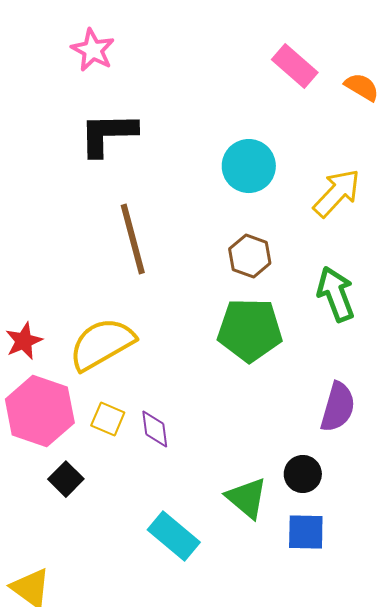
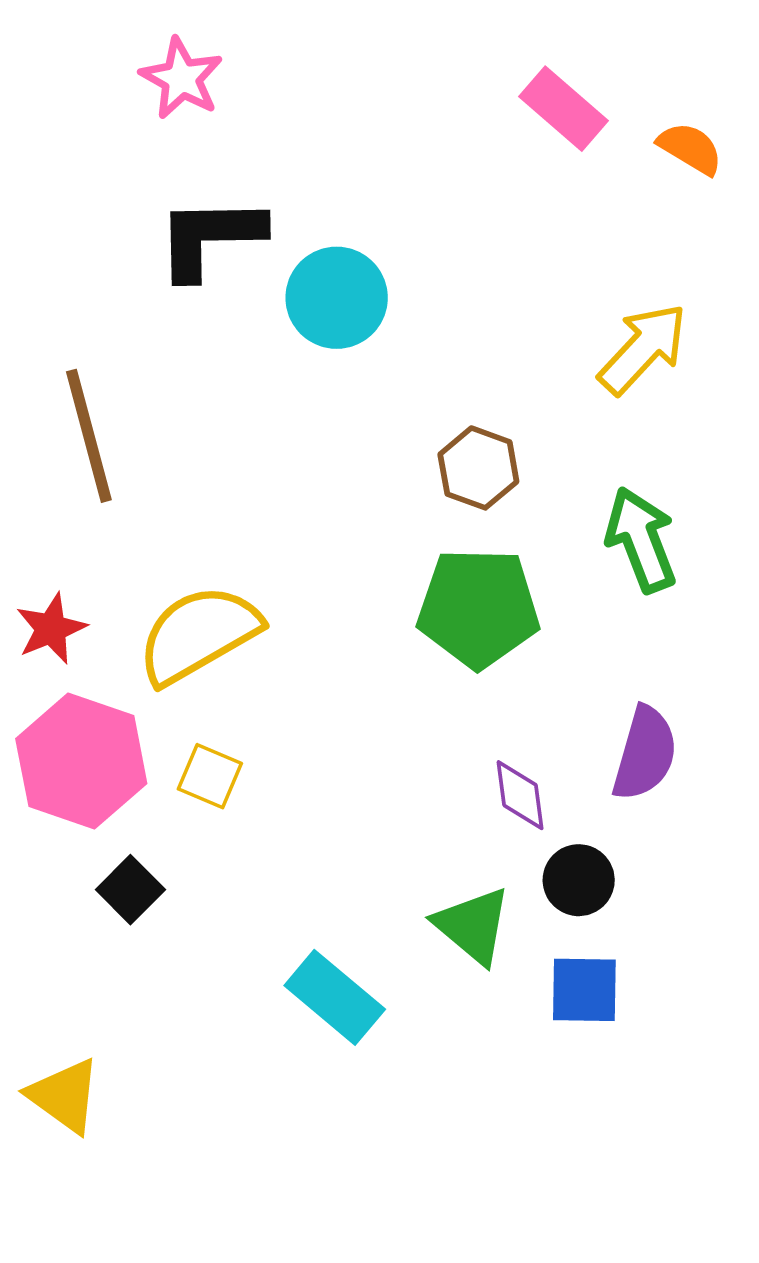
cyan circle: (249, 166) -> (337, 298), moved
brown line: (133, 239) -> (89, 436), moved
purple diamond: (155, 429) -> (520, 795), moved

